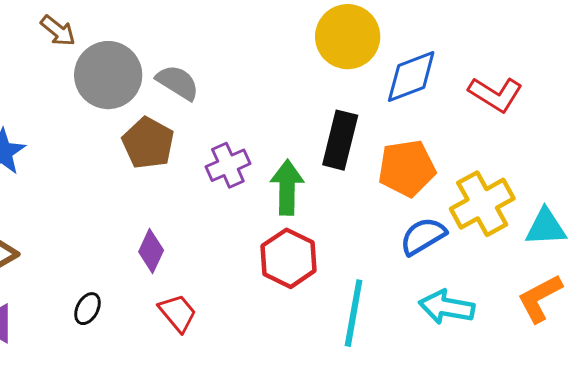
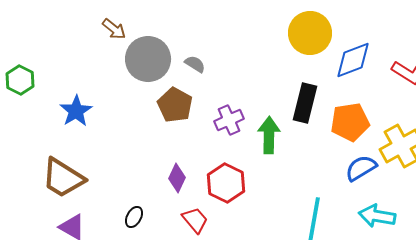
gray semicircle: (178, 82) -> (195, 64), size x0.7
red hexagon: (289, 258) -> (226, 183), moved

